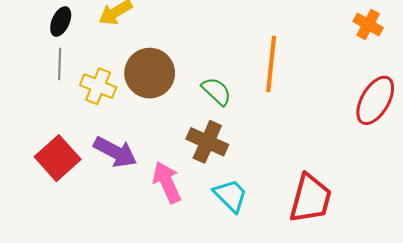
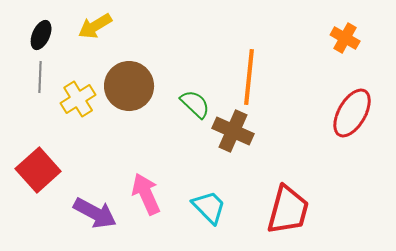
yellow cross: (98, 86) -> (78, 99), turned 36
brown cross: (207, 142) -> (233, 131), moved
purple arrow: (115, 152) -> (95, 213), moved

